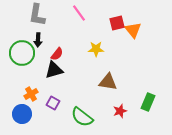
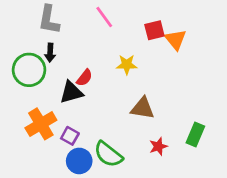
red semicircle: (57, 54) -> (84, 78), moved
orange cross: (31, 94) -> (41, 124), size x1.6
blue circle: (22, 114) -> (79, 161), moved

